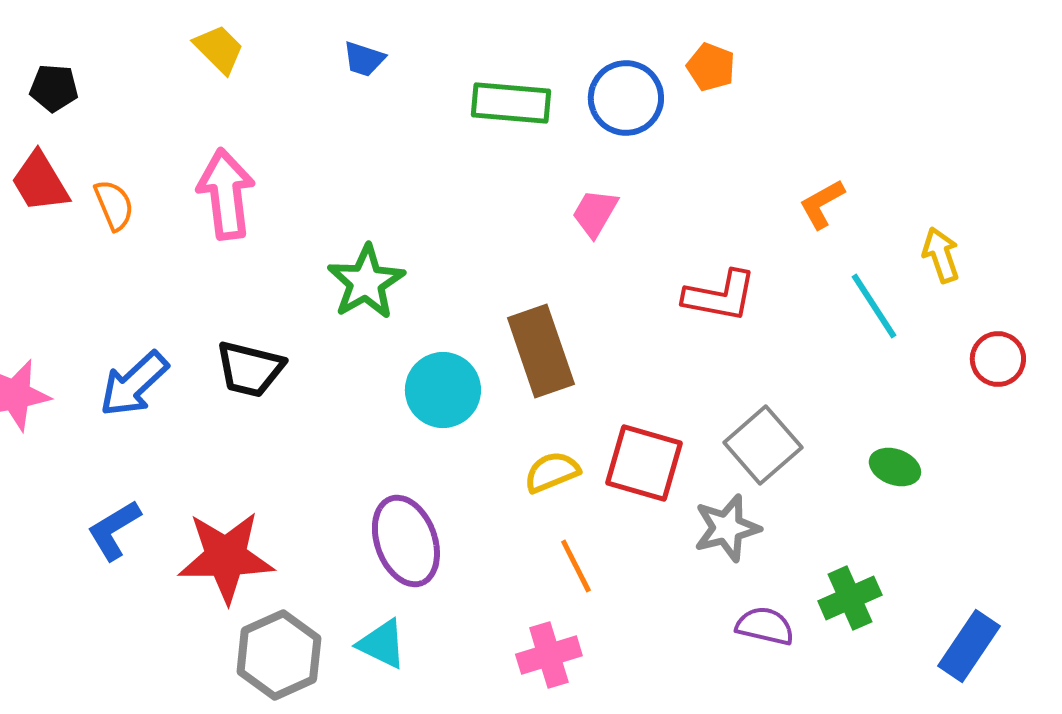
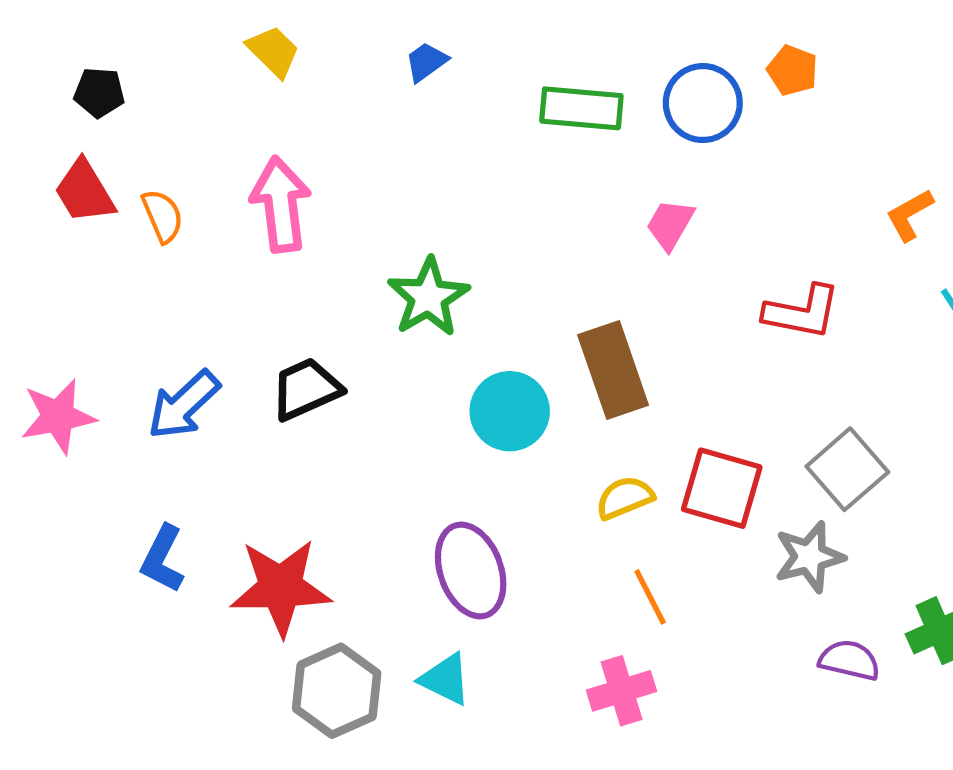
blue trapezoid: (364, 59) -> (426, 62), turned 126
black trapezoid: (250, 369) -> (306, 389), turned 142
blue L-shape: (114, 530) -> (163, 559), turned -32

